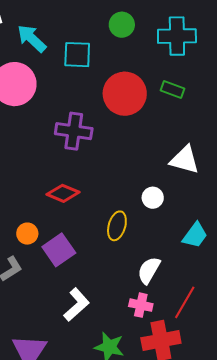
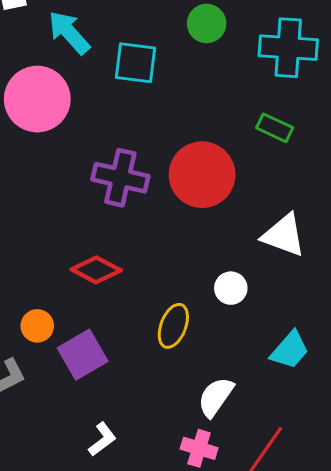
red circle: (125, 94) -> (202, 175), moved
white L-shape: (77, 305) -> (102, 439), size x0.7

